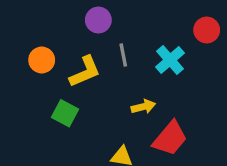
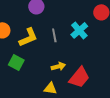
gray line: (123, 55) -> (54, 35), moved
yellow arrow: (143, 107) -> (58, 66), moved

